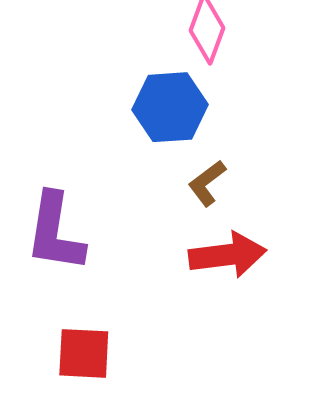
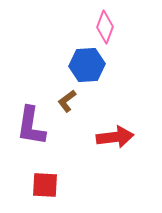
brown L-shape: (207, 183) -> (67, 101), moved

